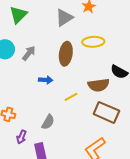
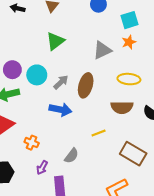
brown ellipse: (66, 54) -> (86, 85), moved
blue arrow: (46, 80) -> (60, 110), moved, size x1.5
brown semicircle: (99, 85) -> (122, 107), moved

